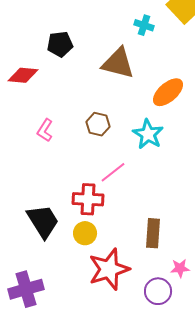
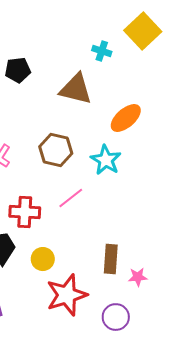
brown hexagon: (98, 124) -> (56, 150), size x1.4
red cross: (88, 199) -> (25, 212), moved
pink star: (180, 268) -> (138, 277), moved

